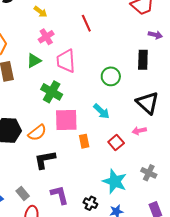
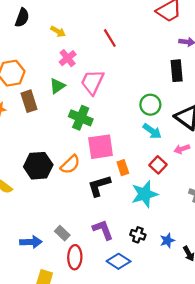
pink trapezoid: (66, 61) -> (92, 82), turned 35
green circle: (111, 76) -> (150, 105), moved
cyan arrow: (101, 111) -> (152, 131), moved
black L-shape: (45, 160) -> (99, 186), moved
cyan star: (115, 181) -> (145, 194), moved, turned -30

